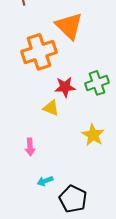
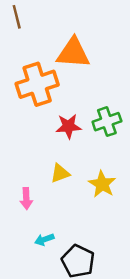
orange triangle: (69, 26) -> (73, 53), turned -40
yellow triangle: (51, 108) -> (60, 173), moved, turned -42

